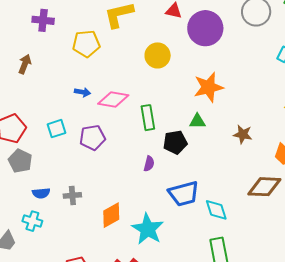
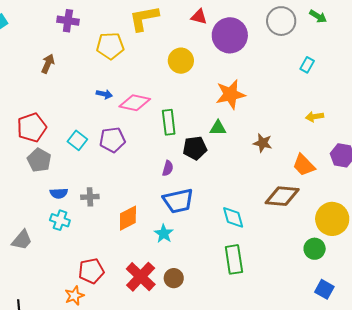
cyan square: (57, 129) -> (77, 140), moved, turned -36
blue trapezoid: (184, 194) -> (178, 201), moved
cyan cross: (32, 221) -> (60, 220), moved
cyan star: (148, 229) -> (164, 234), size x0.6

